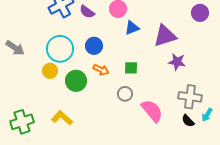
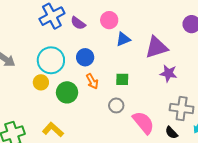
orange arrow: (101, 70) -> (92, 81), turned 35
black semicircle: (188, 121) -> (171, 133), moved

